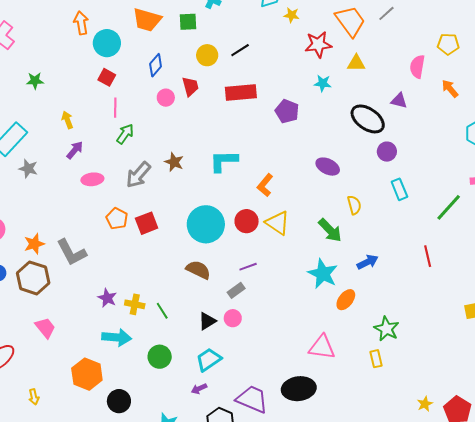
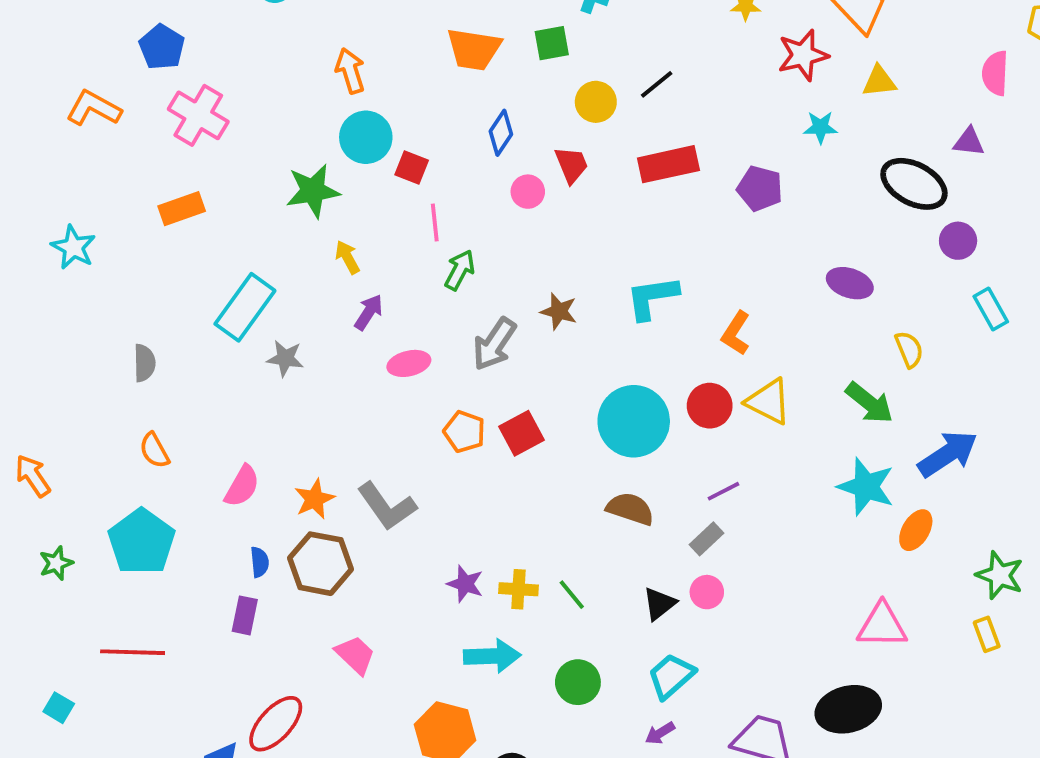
cyan circle: (107, 43) -> (366, 137), moved
green star: (35, 81) -> (313, 191), moved, size x1.6
blue arrow: (367, 262) -> (948, 454), size x1.5

